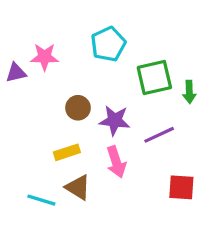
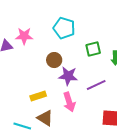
cyan pentagon: (108, 44) -> (64, 28), turned -30
green square: (154, 78) -> (93, 49), size x0.7
brown circle: (78, 108) -> (54, 60), moved

